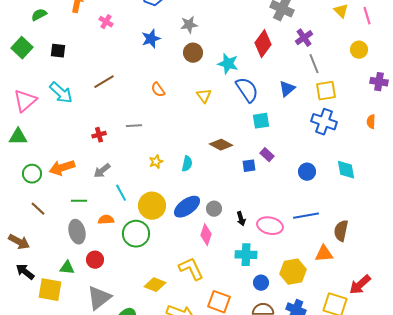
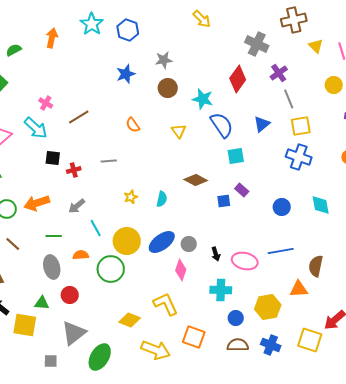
pink cross: (106, 22) -> (46, 103), moved
black square: (58, 51) -> (53, 158), moved

